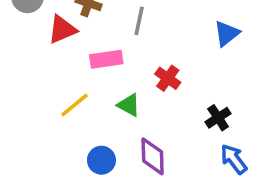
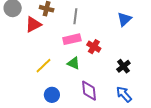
pink rectangle: (106, 59) -> (72, 39), moved
blue arrow: (234, 159) -> (124, 94), moved
blue circle: (101, 160) -> (52, 95), moved

